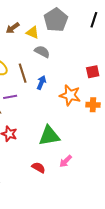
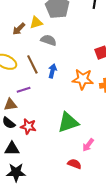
brown arrow: (13, 28) -> (19, 29), moved
yellow triangle: (33, 32) -> (36, 23), turned -32
red semicircle: (38, 168) -> (74, 164), moved

